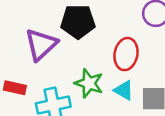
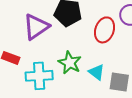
red ellipse: (126, 54) -> (105, 30), moved

